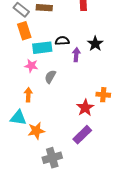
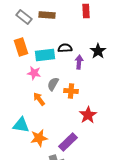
orange rectangle: (24, 31) -> (21, 47), moved
orange arrow: (28, 95) -> (39, 99), moved, turned -40
orange cross: (103, 95) -> (71, 91), moved
purple rectangle: (82, 135) -> (68, 142), moved

